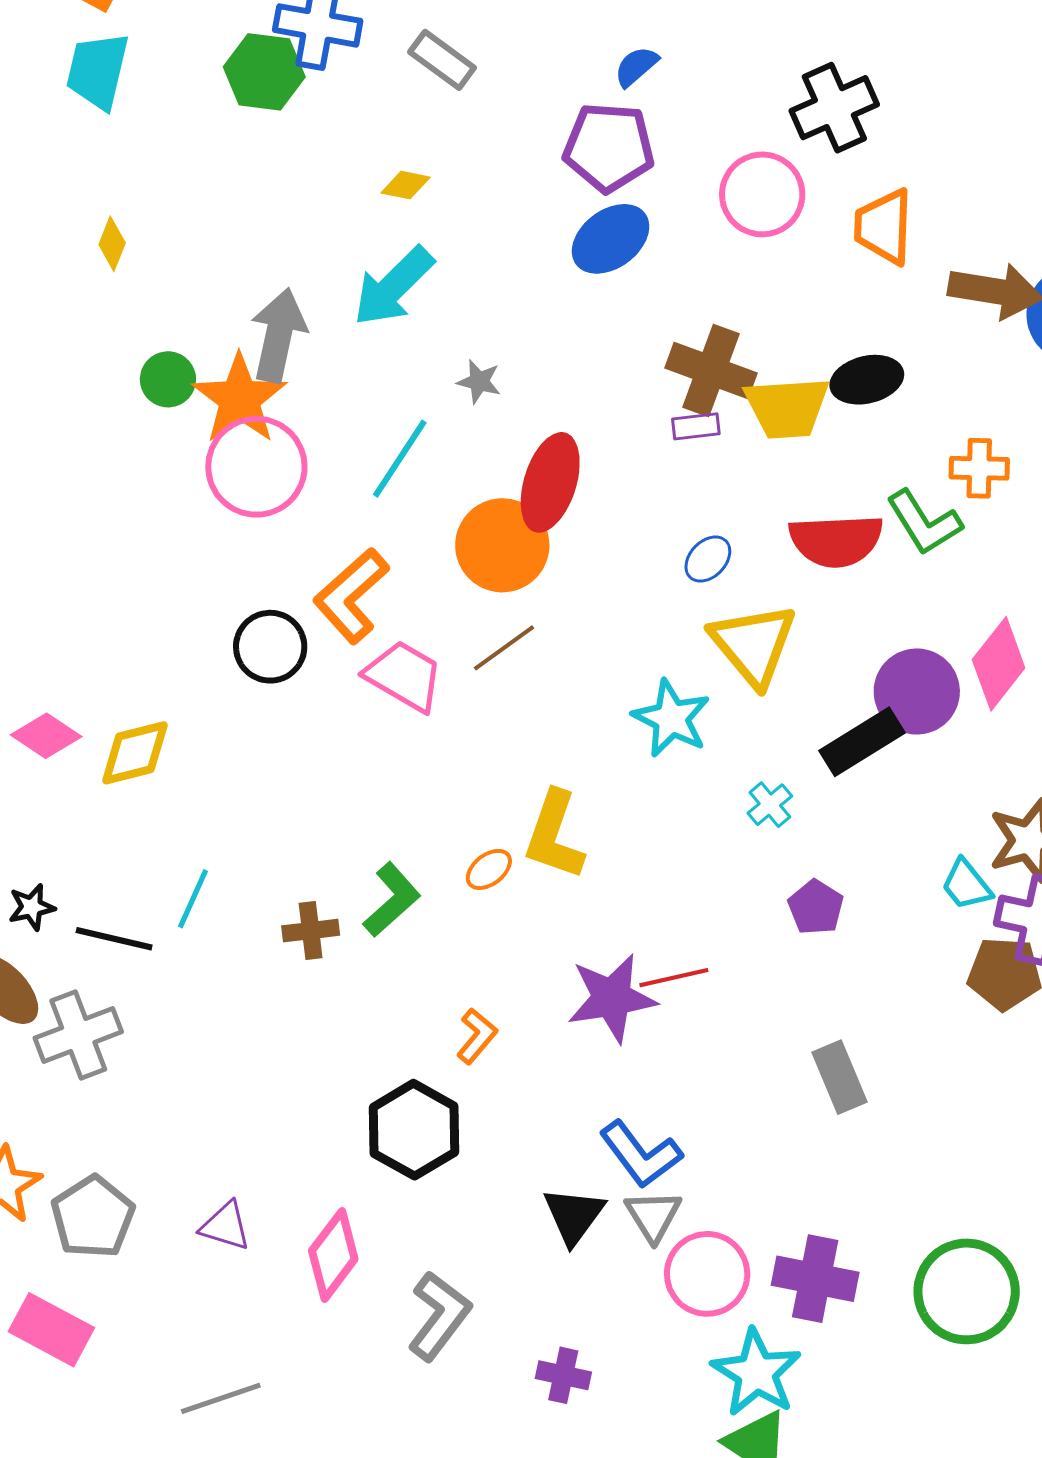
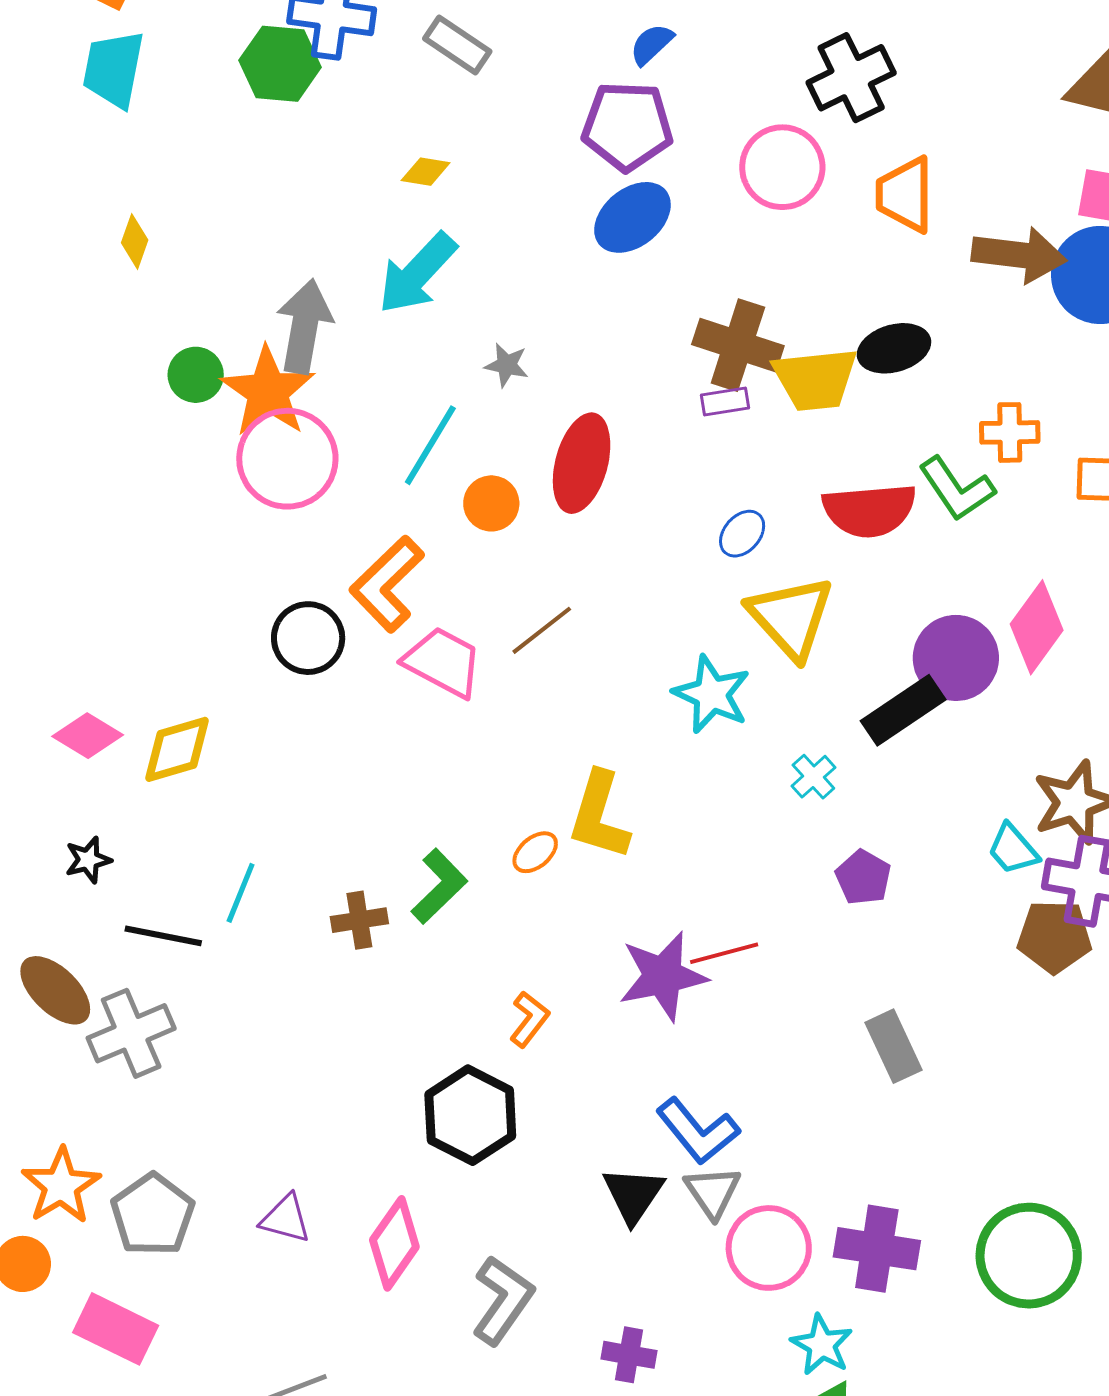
orange circle: (502, 545) -> (491, 503), moved, size x0.6
black star: (32, 907) -> (88, 860), moved
cyan star: (756, 1373) -> (822, 1345), size x0.7

